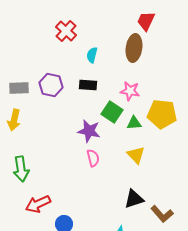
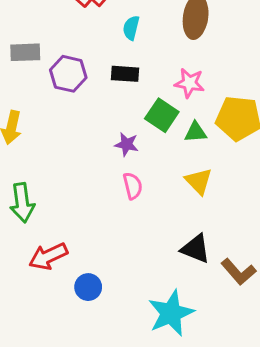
gray rectangle: (19, 88) -> (25, 52), moved
purple star: (89, 131) -> (127, 144), size x0.7
black triangle: (134, 199) -> (196, 249), turned 40

